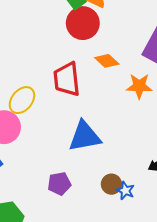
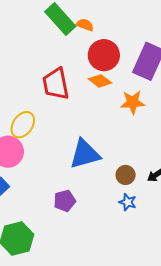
red circle: (83, 23) -> (104, 55), moved
red trapezoid: (67, 79) -> (56, 84), moved
brown circle: (111, 184) -> (126, 175), moved

